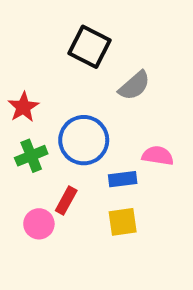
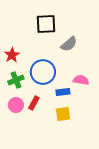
black square: (90, 47) -> (46, 24), turned -30
pink circle: (39, 224) -> (16, 105), moved

